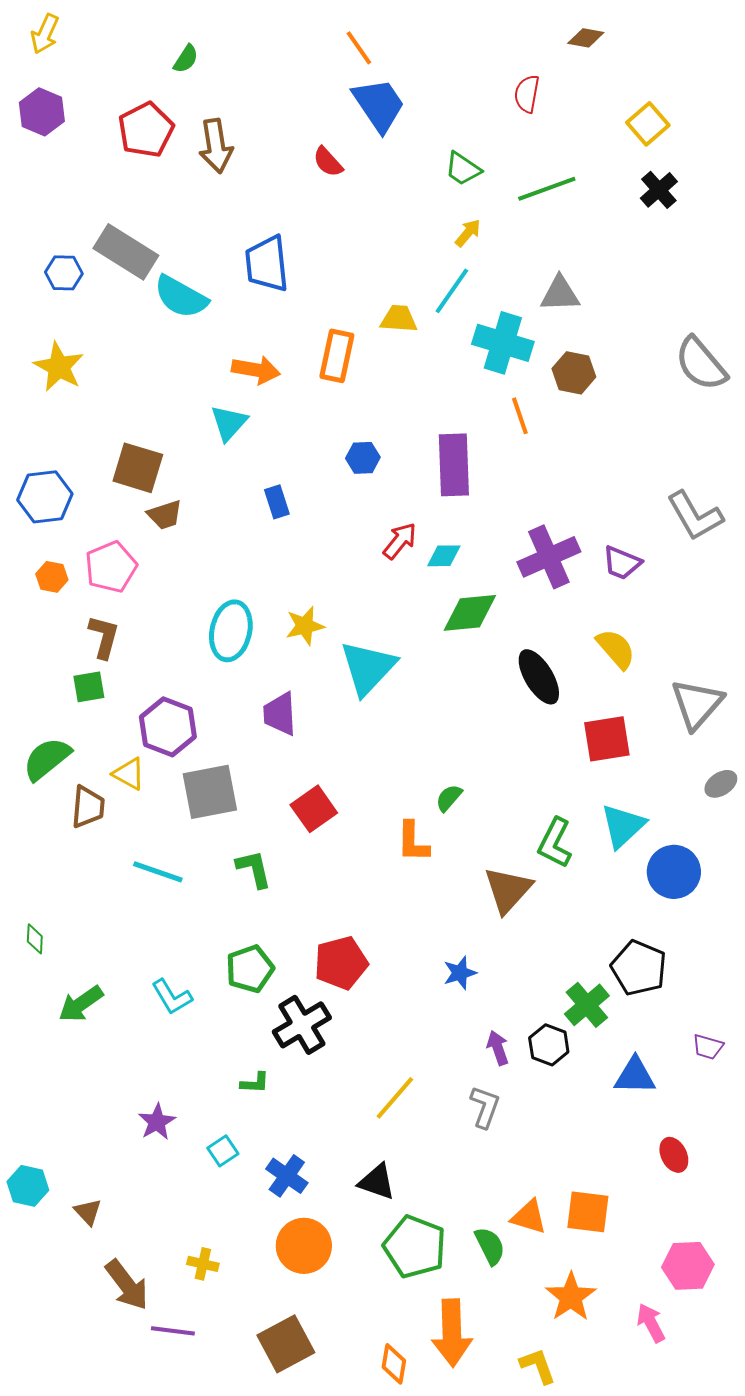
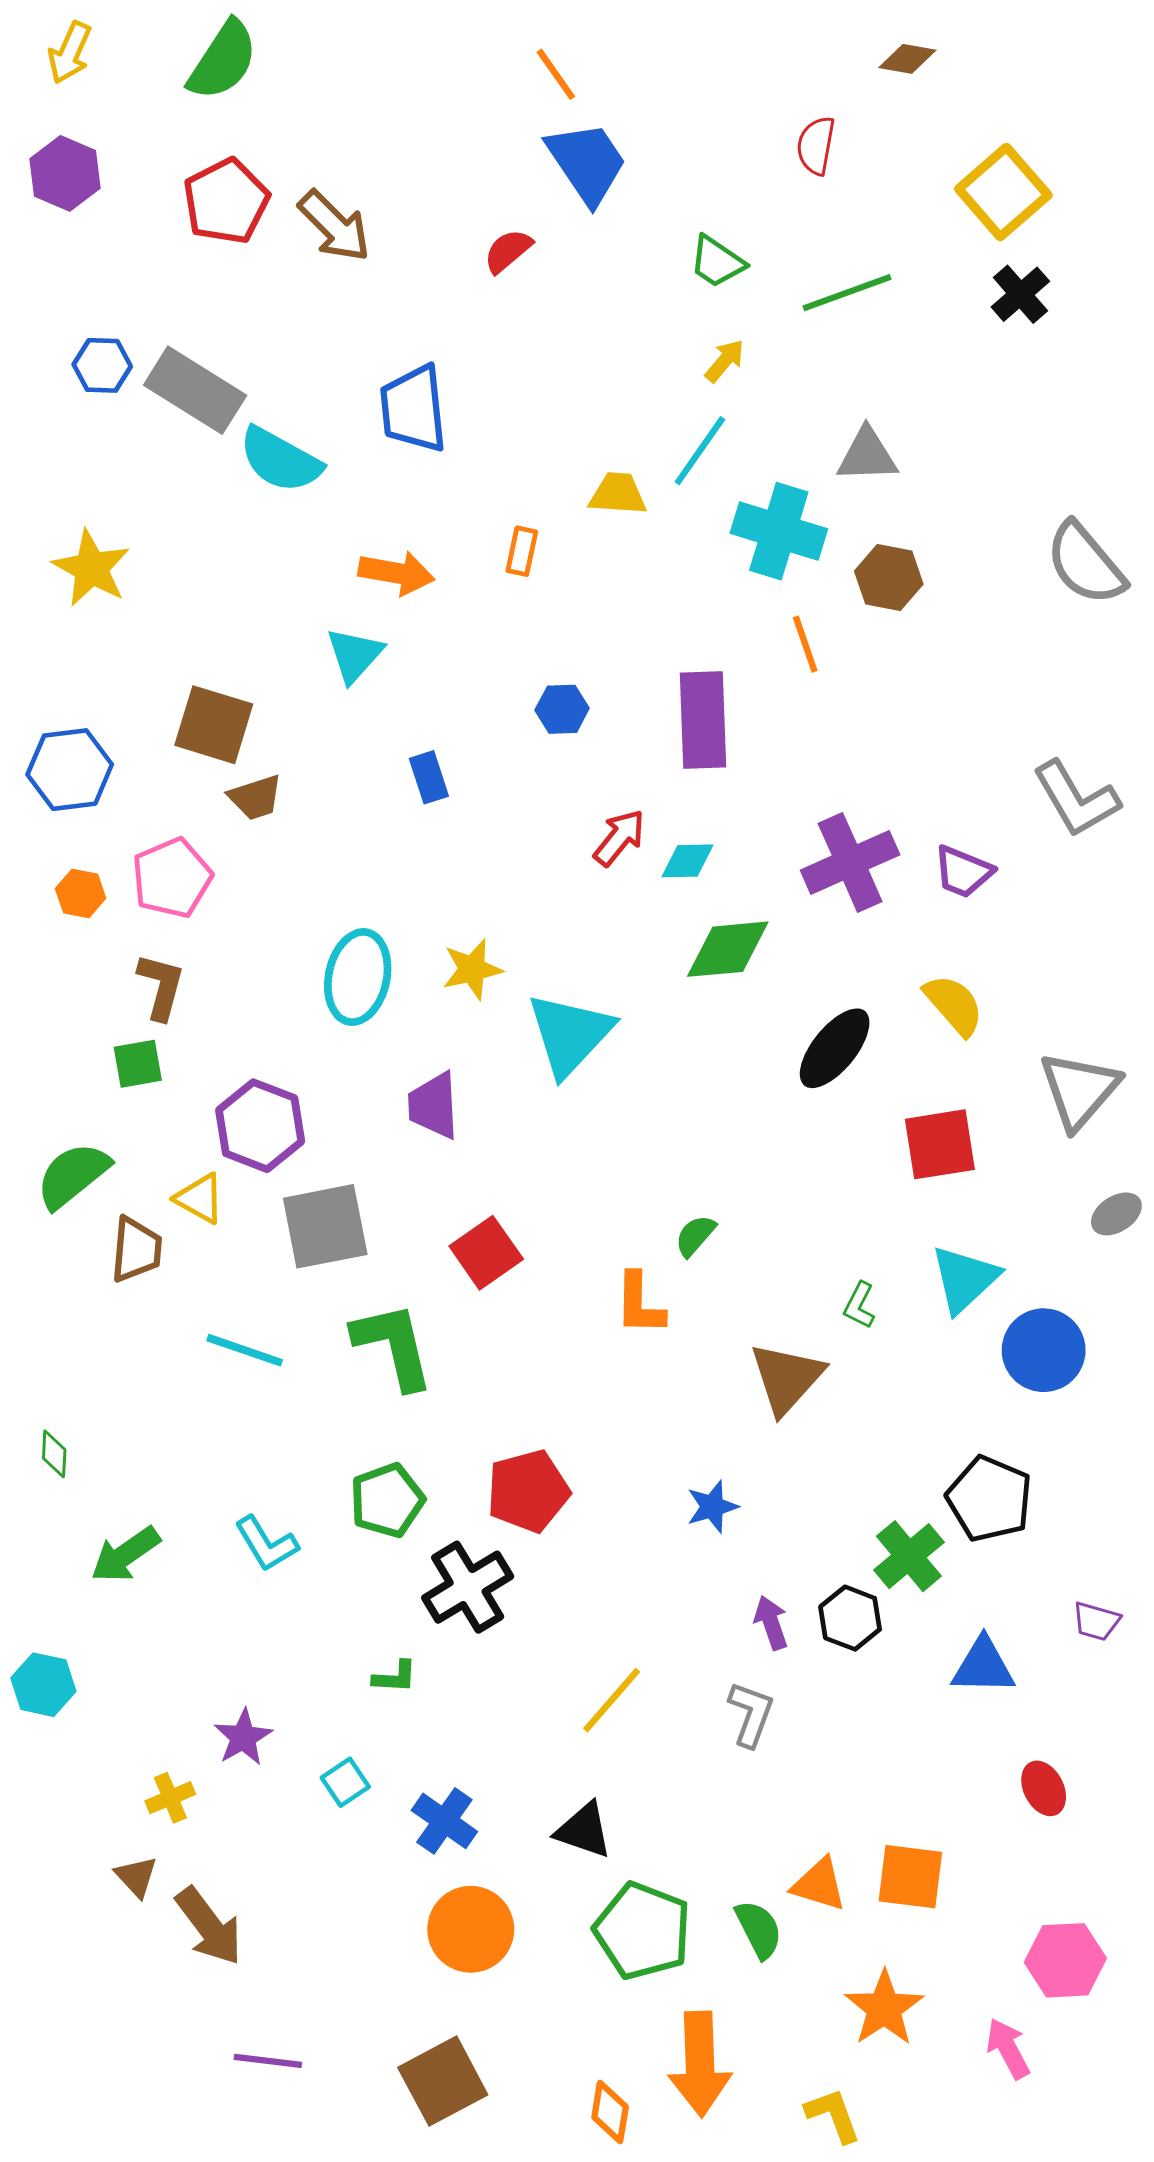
green semicircle: (186, 59) -> (223, 60), moved, size x1.8
yellow square: (648, 124) -> (1003, 192), size x1.4
brown arrow: (216, 146) -> (334, 226), turned -36
red semicircle: (328, 162) -> (508, 251), turned 92
blue hexagon: (64, 273) -> (102, 365), moved
orange rectangle: (337, 356) -> (522, 551), size x0.6
black ellipse: (539, 677) -> (835, 1048), turned 70
green L-shape: (555, 843) -> (859, 1305), size x0.6
green L-shape: (254, 869) -> (393, 1346), size x1.5
cyan hexagon: (28, 1186) -> (43, 1685), moved
yellow cross: (203, 1264) -> (170, 1798), moved, turned -36
brown arrow: (127, 1285) -> (209, 1926), moved

